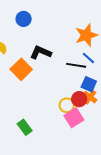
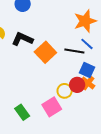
black L-shape: (41, 52) -> (22, 39), moved
orange square: (21, 69) -> (45, 52), moved
pink square: (74, 118) -> (52, 107), moved

